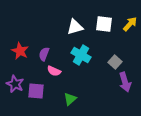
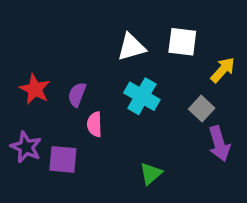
yellow arrow: (130, 24) -> (223, 70), moved
pink semicircle: (54, 71) -> (95, 124), turned 64
green triangle: (70, 99) -> (151, 174), moved

